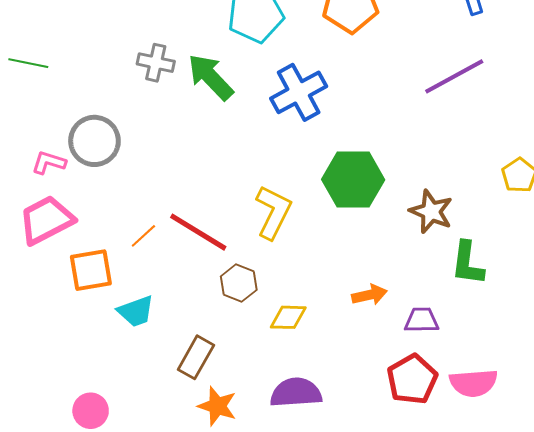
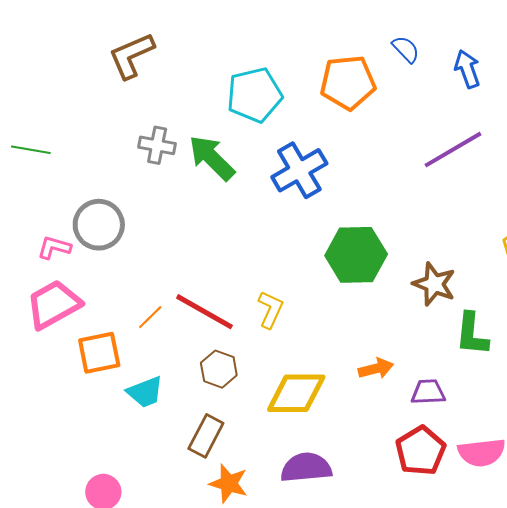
yellow L-shape: (273, 212) -> (270, 310), moved, size x0.7
brown hexagon: (239, 283) -> (219, 369), moved
yellow diamond: (288, 317) -> (296, 393), size x1.6

